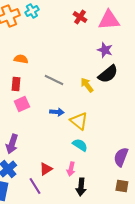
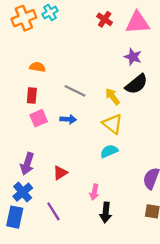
blue arrow: (57, 112) -> (68, 119), moved
yellow triangle: (79, 121) -> (113, 124), moved
cyan semicircle: (80, 145) -> (109, 151), moved, turned -56
red triangle: (46, 169) -> (60, 173), moved

